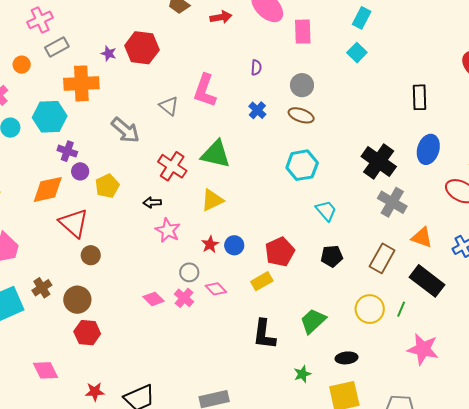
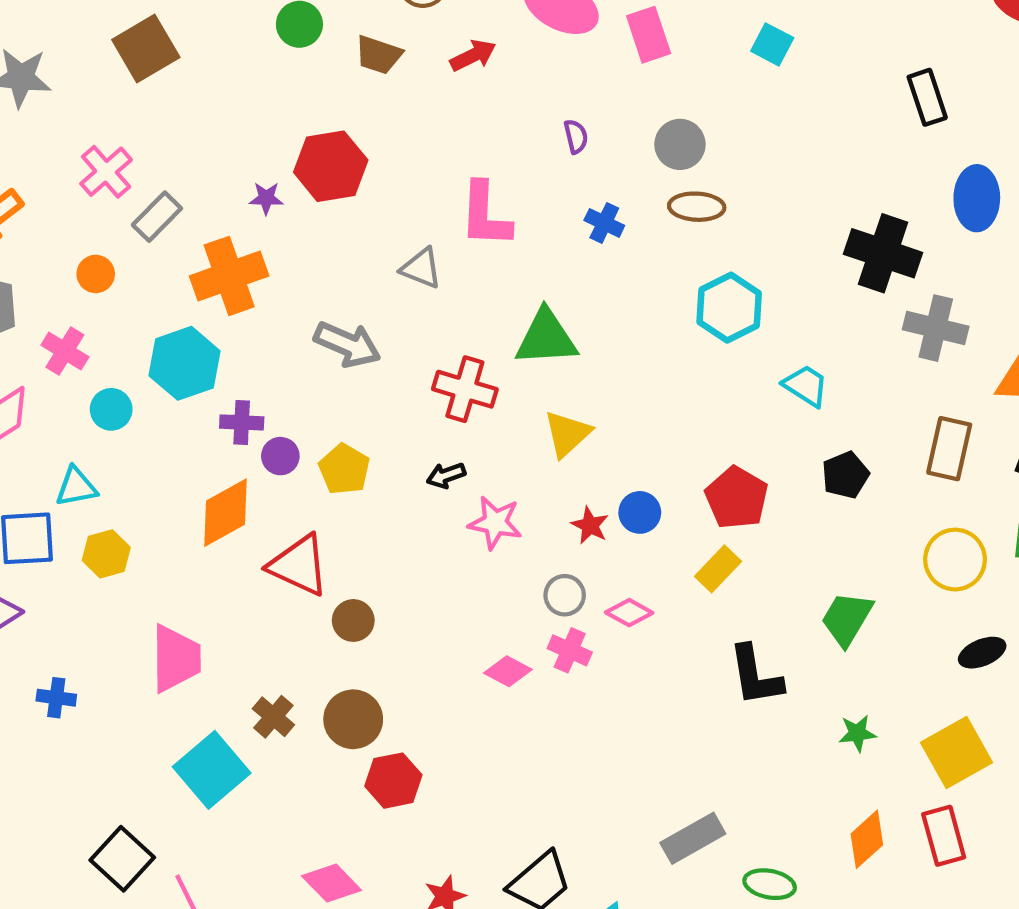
black ellipse: (347, 358) -> (982, 653), moved
green star: (302, 374) -> (857, 733), turned 30

